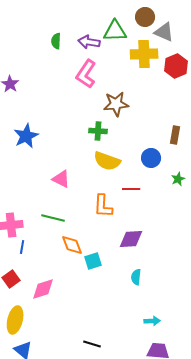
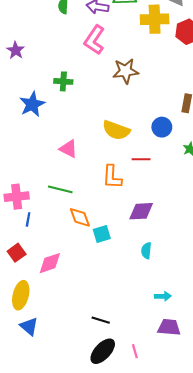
green cross: (98, 131) -> (63, 81), moved

